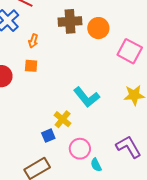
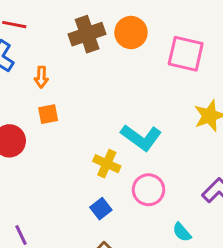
yellow cross: (63, 119) -> (107, 164), moved
pink circle: (80, 149) -> (148, 190), moved

